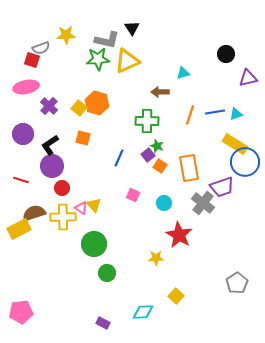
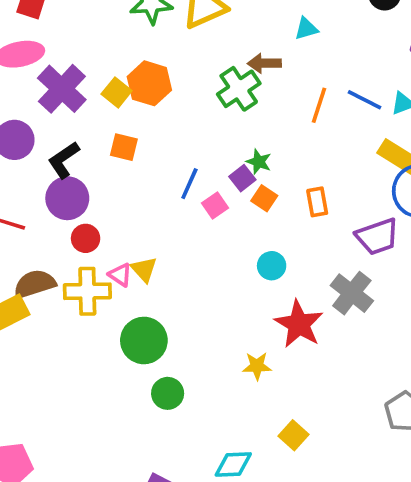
purple cross: (49, 106) -> (62, 89), size x1.5
blue line: (215, 112) -> (365, 100), turned 36
green cross: (147, 121) -> (239, 89), moved, turned -35
orange rectangle: (189, 168) -> (317, 202), size x0.6
pink square: (133, 195) -> (215, 206), moved, turned 32
gray cross: (203, 203) -> (352, 293), moved

